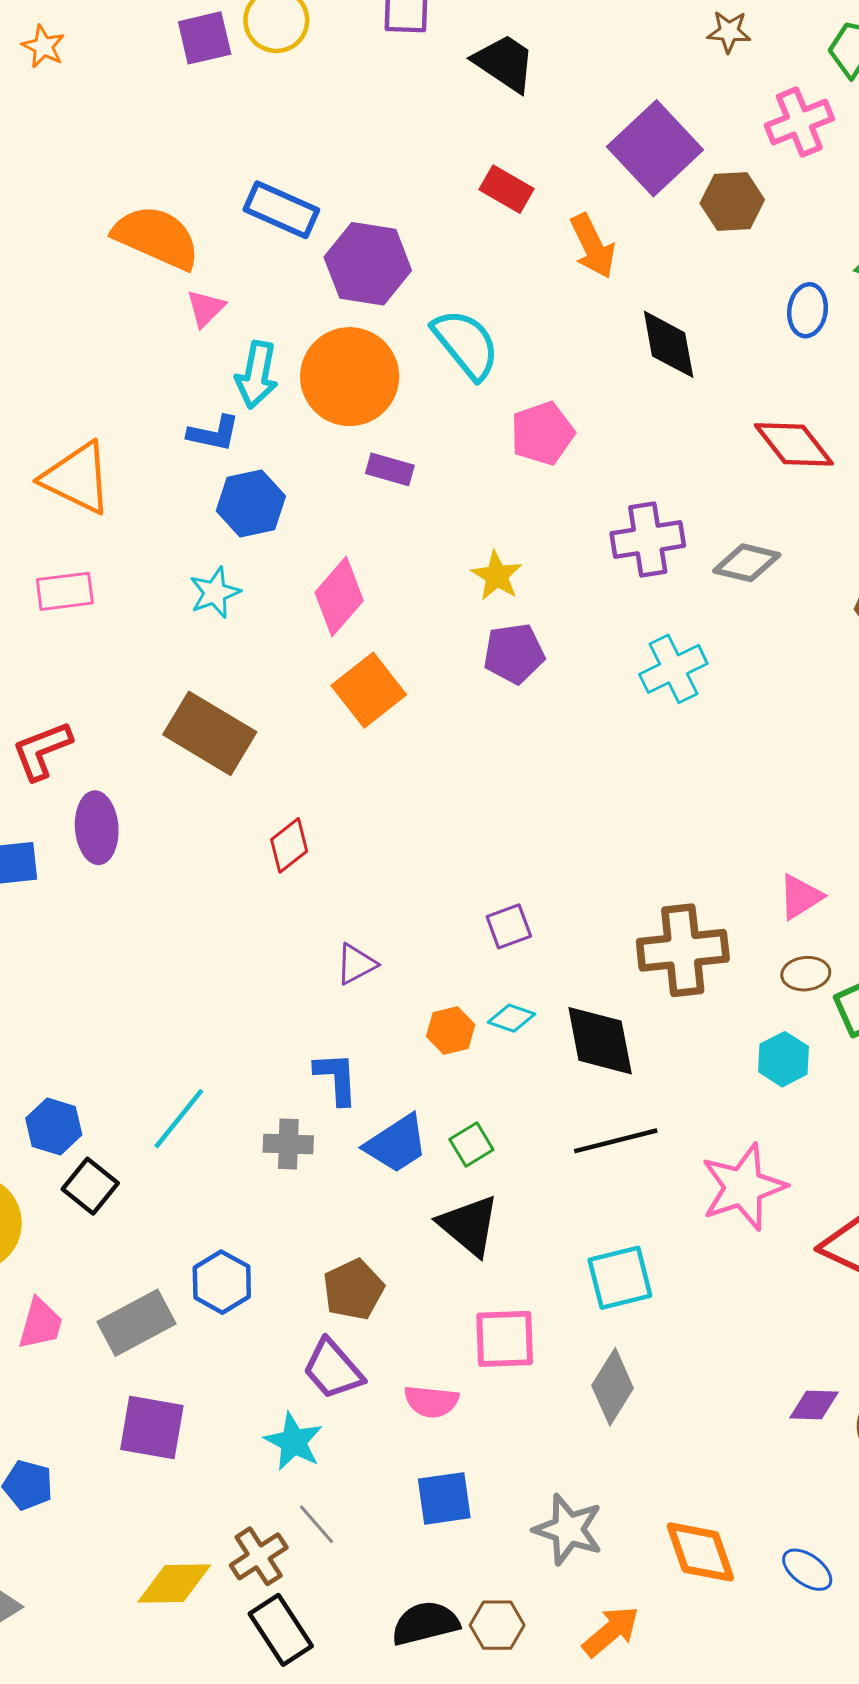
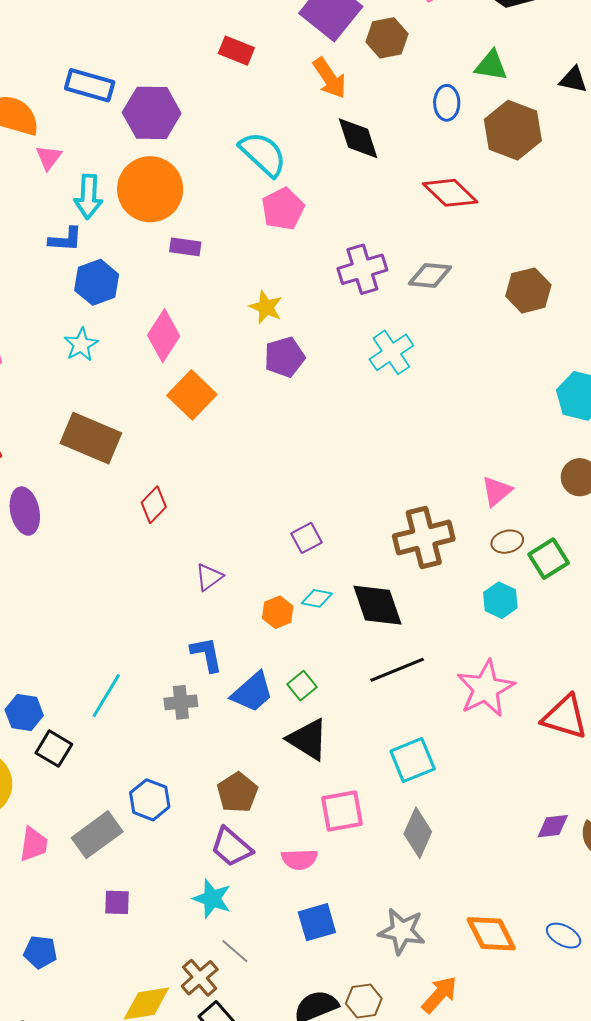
orange arrow: (593, 246) -> (330, 78), moved
cyan semicircle: (466, 344) -> (263, 154), moved
purple square: (152, 1427) -> (117, 902), size x0.6

